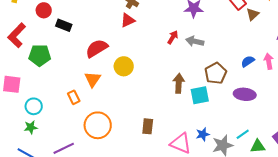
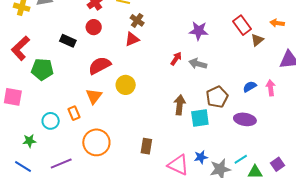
red circle: (44, 10) -> (94, 27), moved
cyan circle: (34, 106) -> (51, 121), moved

